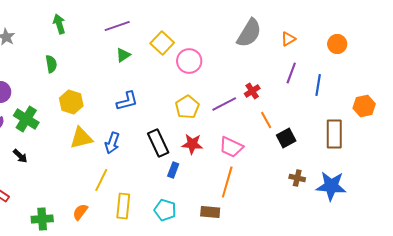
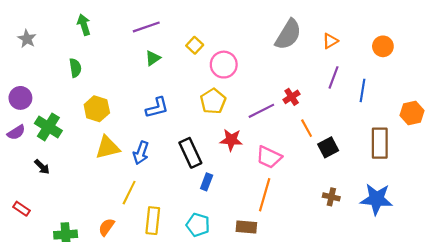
yellow square: (162, 43) -> (195, 45), size x0.7
yellow pentagon: (187, 107) -> (213, 101), moved
red star: (192, 144) -> (231, 140), moved
brown cross: (297, 178) -> (331, 197), moved

